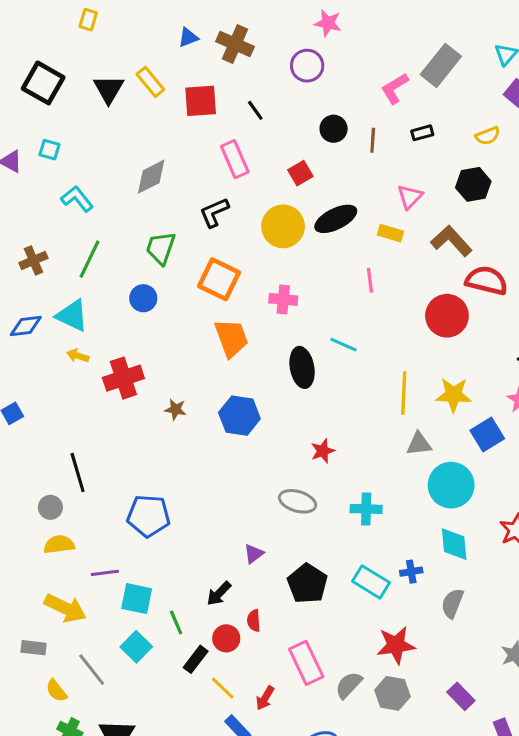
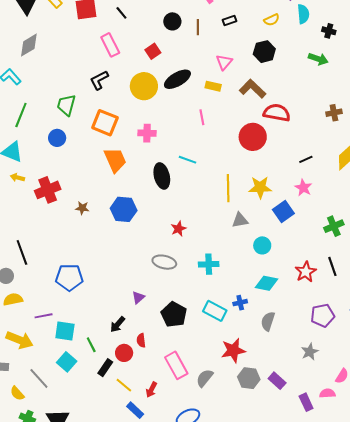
gray diamond: (151, 177) -> (29, 45), moved
cyan circle: (451, 485) -> (262, 245), size x0.6
cyan diamond: (454, 544) -> (267, 283), turned -70
gray hexagon: (392, 693) -> (249, 378), moved

